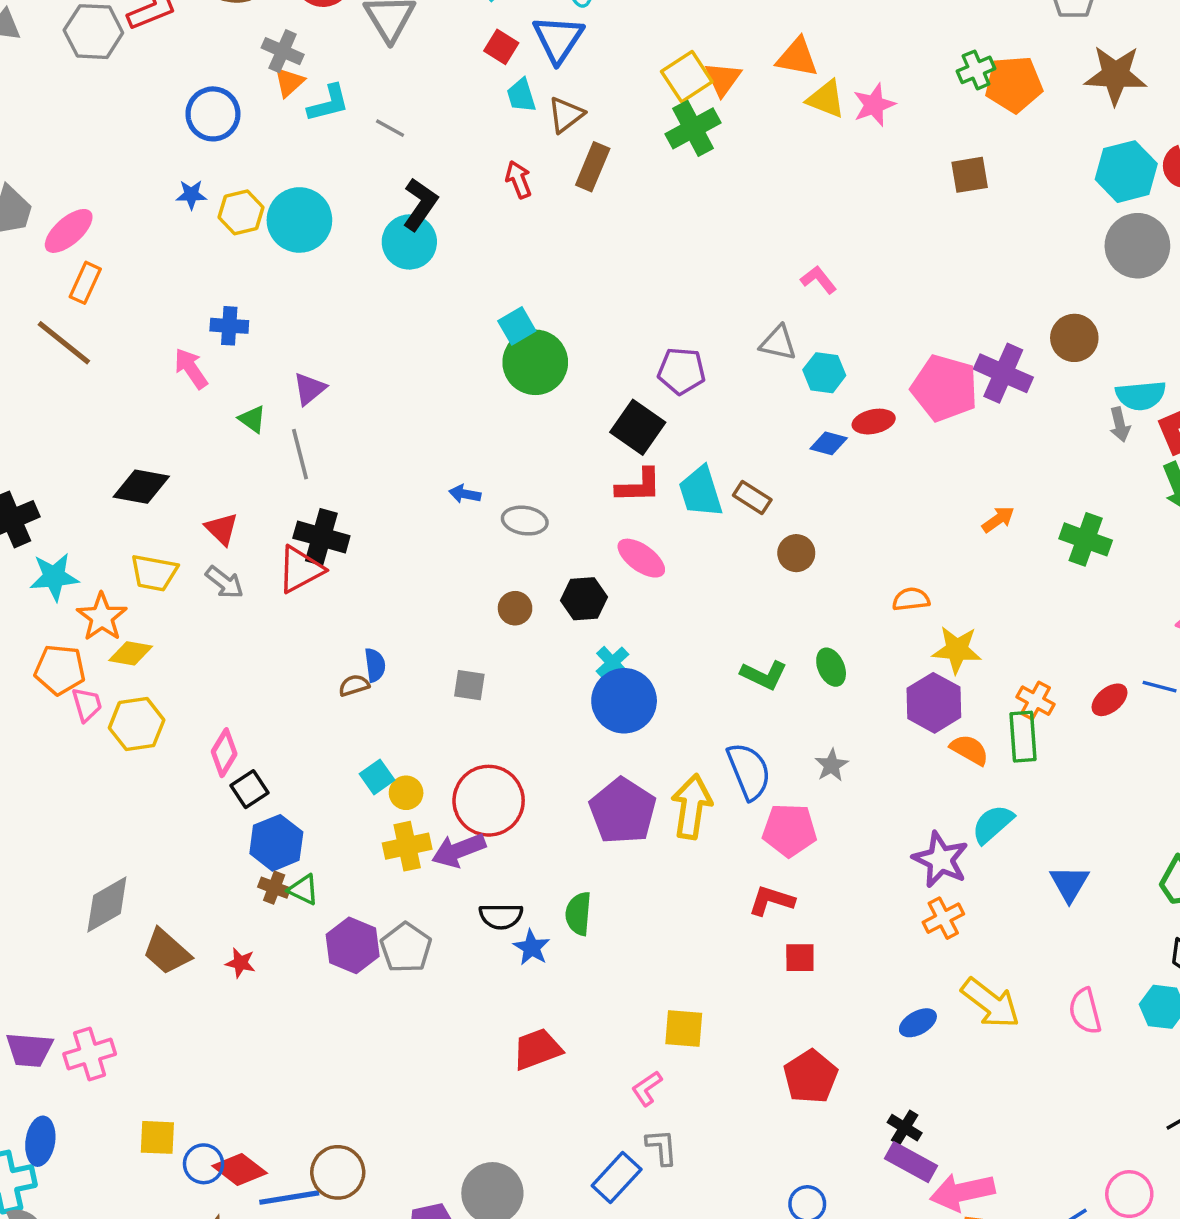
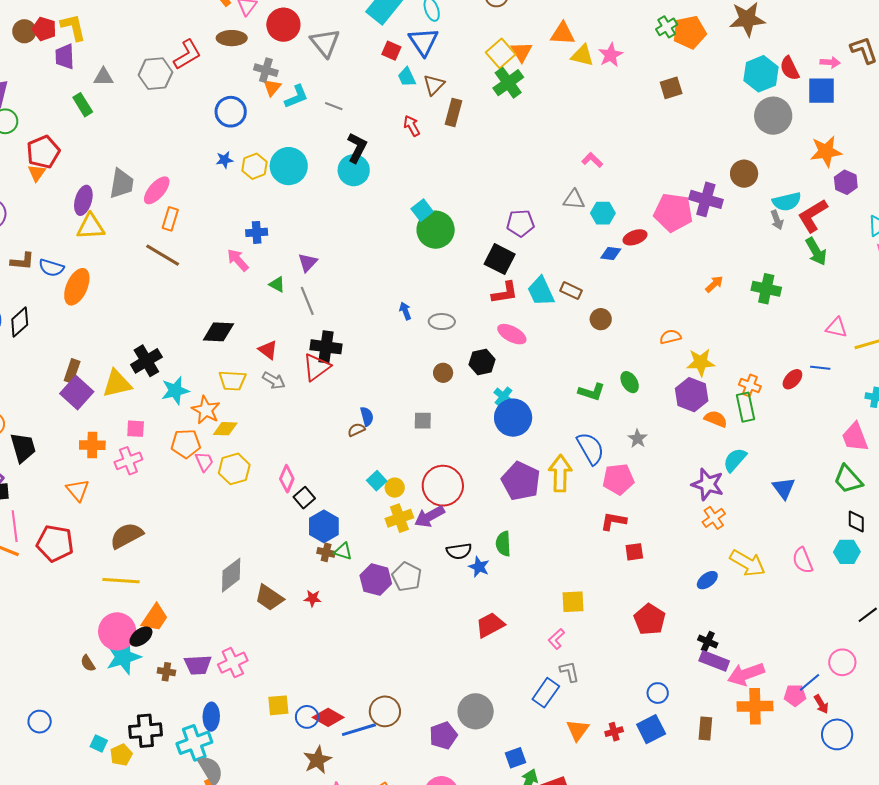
blue arrow: (465, 494) -> (405, 311), turned 66

